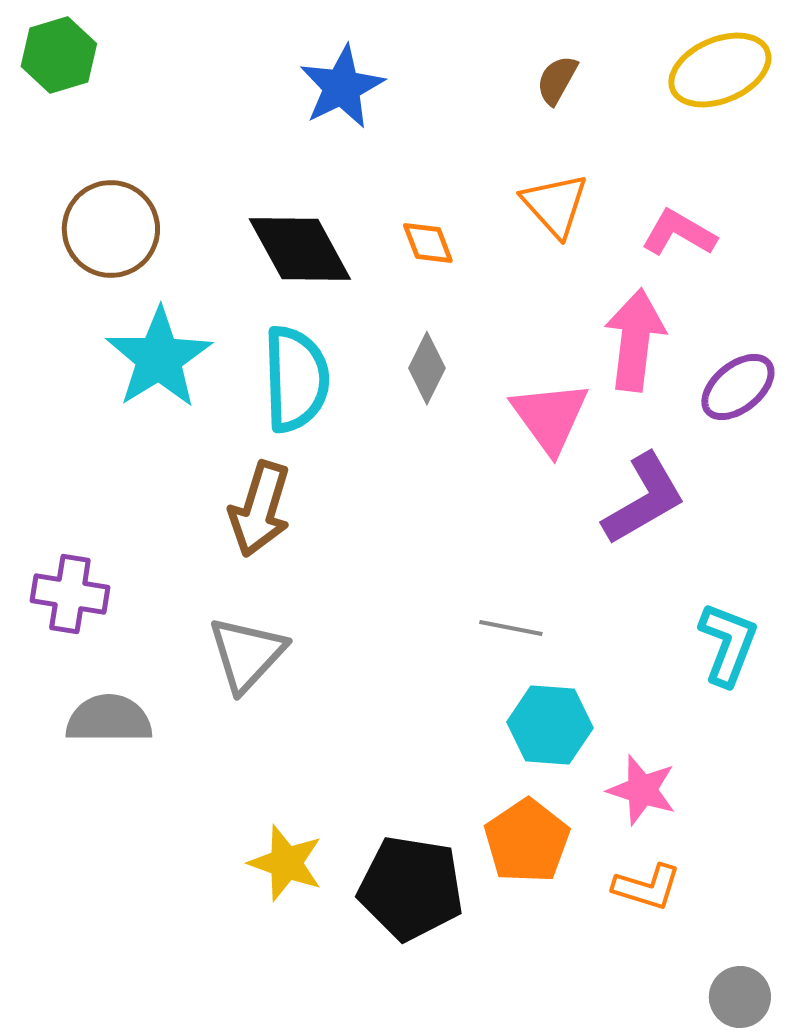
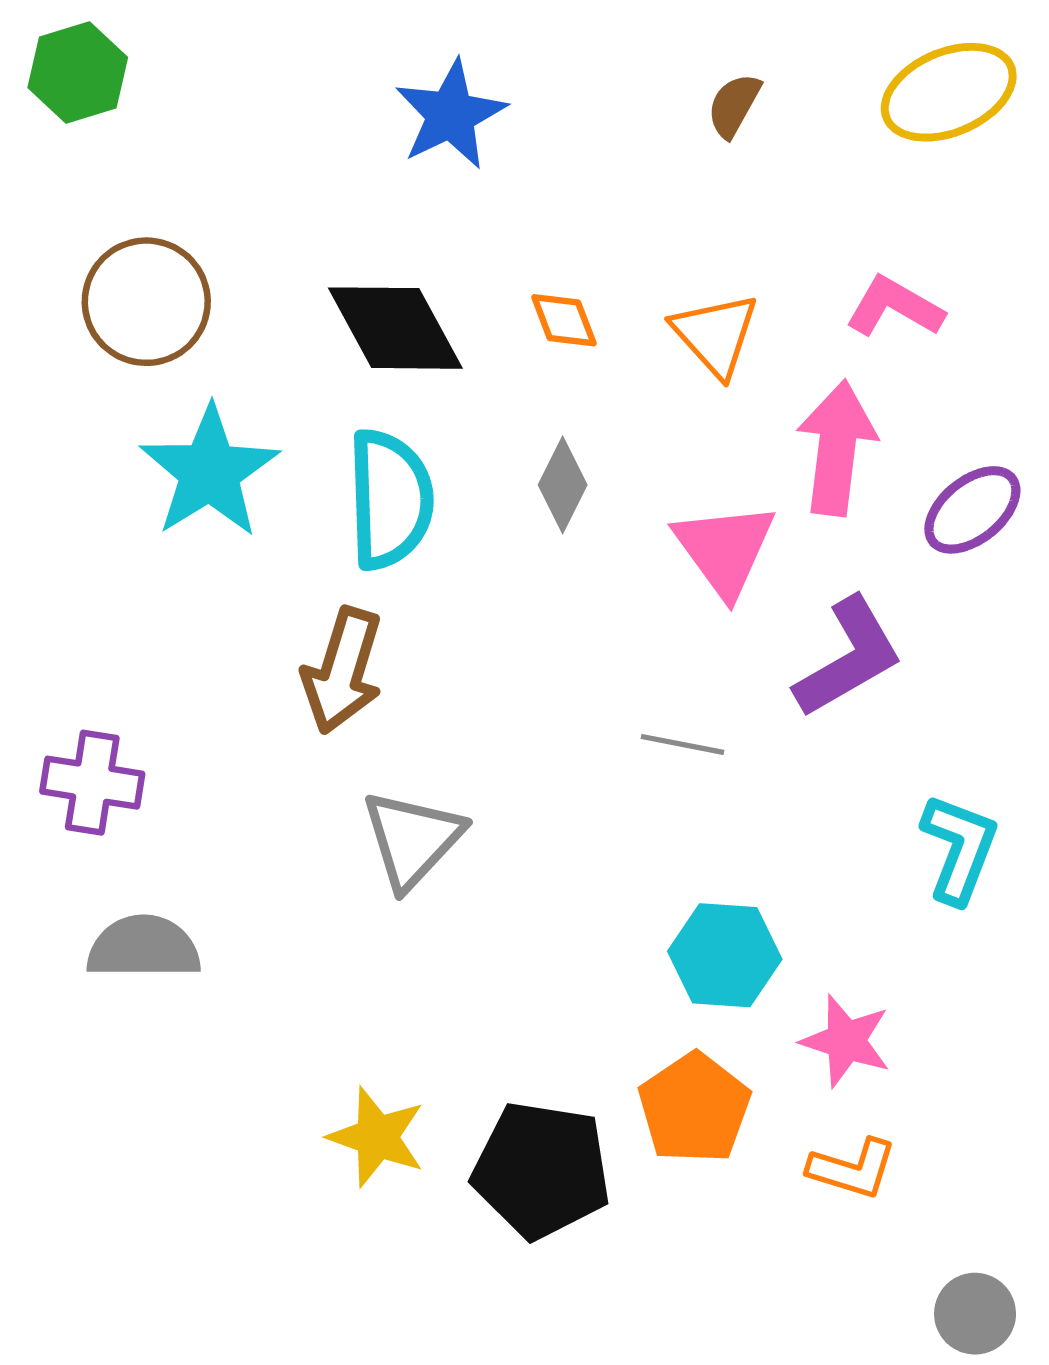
orange triangle: (555, 205) -> (715, 335), moved
gray line: (511, 628) -> (683, 744), moved
gray triangle: (247, 654) -> (412, 839), moved

